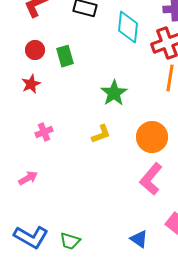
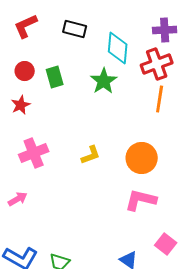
green star: (114, 93) -> (104, 81), moved
pink cross: (44, 132) -> (34, 153), size x1.6
pink L-shape: (151, 179) -> (141, 200), turned 64

